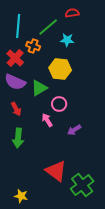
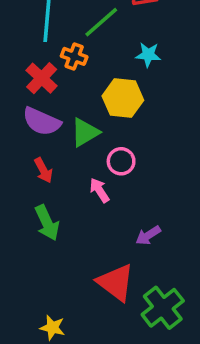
cyan star: (67, 40) -> (148, 55), moved
purple arrow: (74, 130) -> (148, 235), moved
green arrow: (18, 138) -> (47, 223), turned -30

